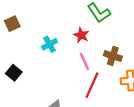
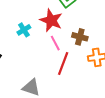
red star: (81, 35) -> (51, 20), size x1.6

